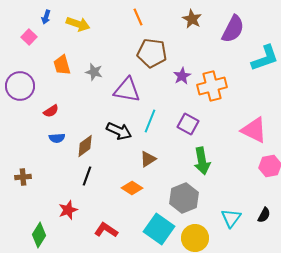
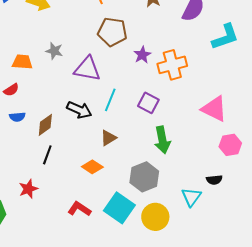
orange trapezoid: (62, 65) -> (22, 62), moved, turned 110
black semicircle: (264, 215) -> (214, 180), moved, turned 56
red L-shape: (106, 230) -> (79, 209), moved

